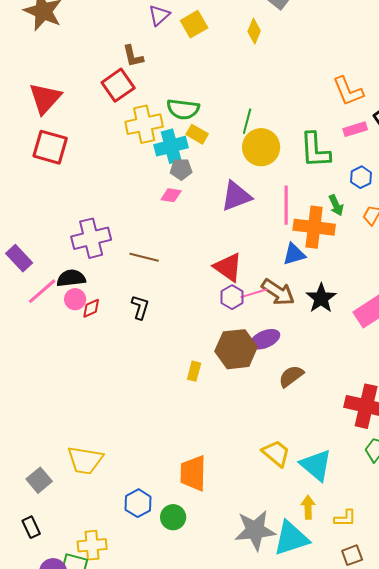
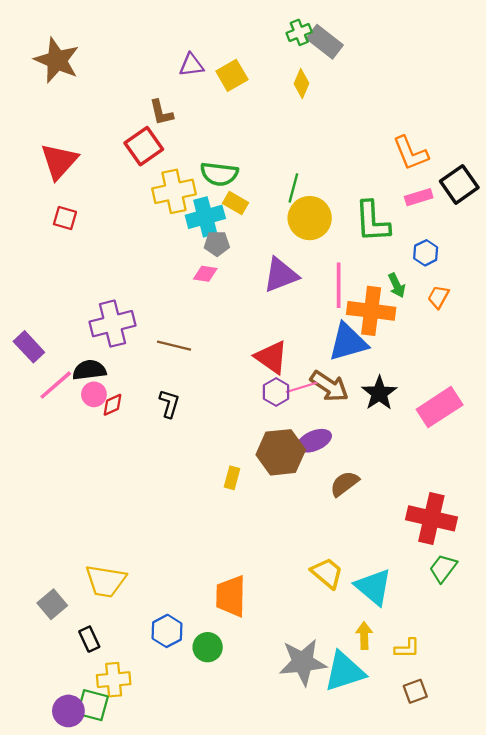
purple triangle: (159, 15) -> (191, 65), turned 35
red square: (50, 147) -> (65, 218), size x0.6
blue triangle: (294, 254) -> (348, 342), size x1.5
black rectangle: (31, 527) -> (89, 639), moved

